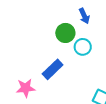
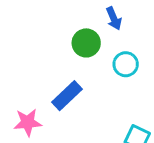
cyan circle: (83, 47) -> (126, 64), moved

